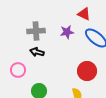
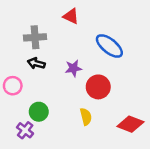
red triangle: (84, 14) -> (71, 16), moved
purple star: (67, 32) -> (73, 68), moved

